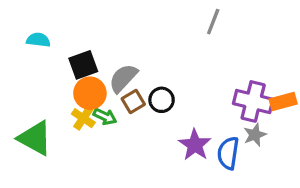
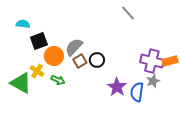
gray line: (213, 22) -> (128, 13), turned -63
black square: (83, 65) -> (39, 41), moved
green arrow: (105, 116) -> (58, 80), moved
yellow cross: (83, 118) -> (37, 71), moved

